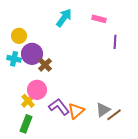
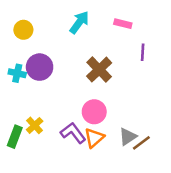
yellow circle: (19, 36) -> (23, 30), moved
brown cross: (45, 65) -> (99, 70), moved, size x1.5
pink circle: (37, 90) -> (94, 112), moved
green rectangle: (26, 124) -> (15, 137), moved

